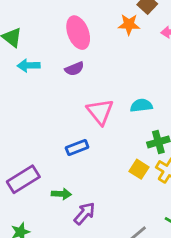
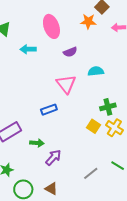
cyan arrow: (29, 66) -> (28, 49), moved
purple semicircle: (74, 69) -> (70, 52), moved
cyan semicircle: (141, 105) -> (96, 71), moved

